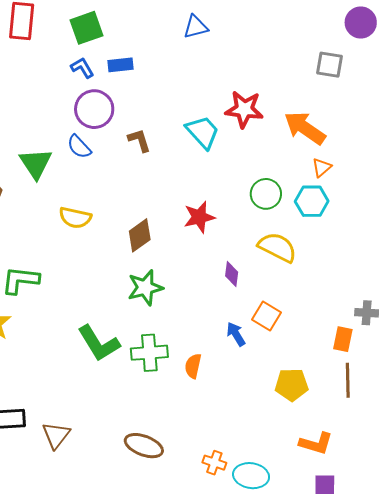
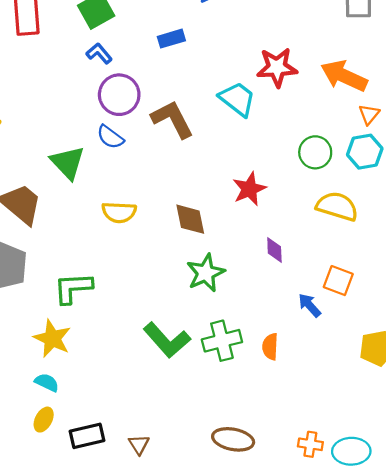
blue rectangle: (120, 65) -> (171, 39), moved
brown L-shape: (139, 140) -> (172, 119), size x1.6
brown diamond: (140, 235) -> (190, 219), turned -56
purple diamond: (232, 274) -> (274, 250), moved
brown triangle: (56, 435) -> (139, 444), size x0.7

